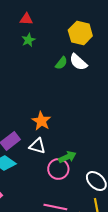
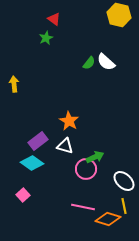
red triangle: (26, 19) -> (54, 19), turned 32
yellow hexagon: (80, 33) -> (119, 15), moved
green star: (28, 40) -> (46, 38), moved

